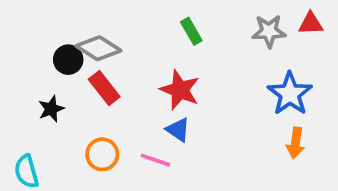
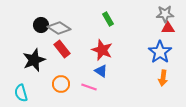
red triangle: (311, 24) -> (168, 28), moved
gray star: (269, 31) -> (165, 14), moved
black circle: (68, 60) -> (41, 25), moved
black star: (51, 109) -> (34, 60), size x1.6

